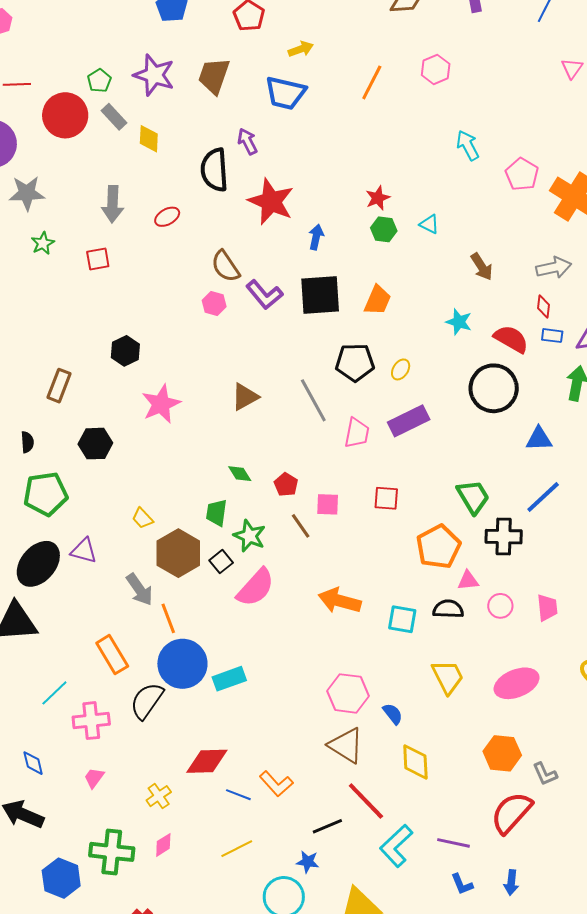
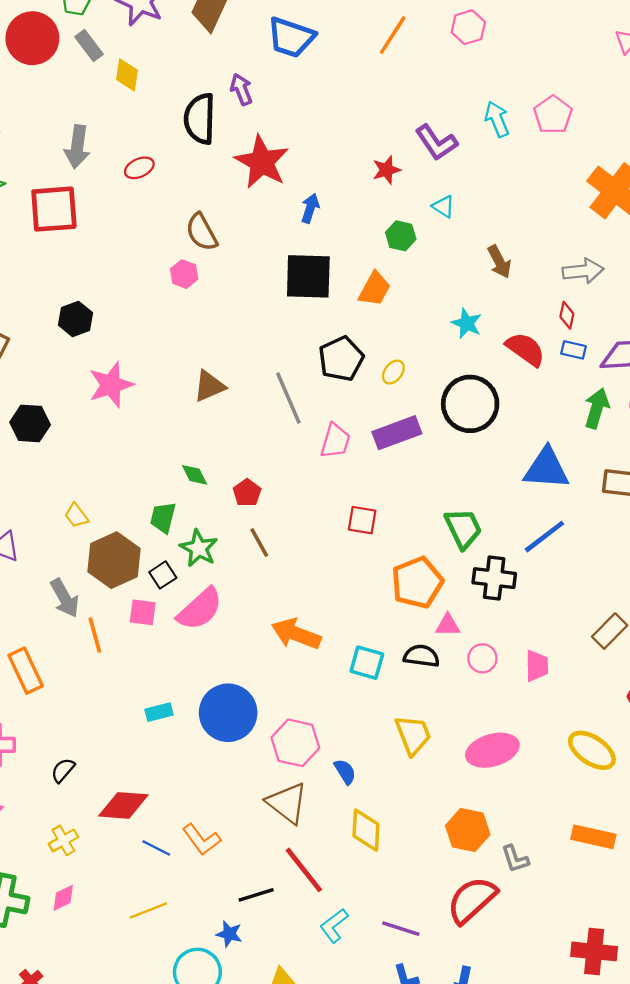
pink pentagon: (522, 174) -> (553, 115), moved
green hexagon: (384, 229) -> (401, 236), moved
red square: (98, 259) -> (54, 209), size x1.8
purple L-shape: (264, 295) -> (436, 143), moved
black pentagon: (355, 362) -> (341, 359), turned -30
black circle: (494, 388) -> (470, 404), moved
blue triangle: (539, 439) -> (546, 469), size x1.5
pink square: (328, 504) -> (143, 612), moved
blue circle: (182, 664) -> (228, 713), moved
cyan rectangle: (229, 679) -> (159, 712), size x0.7
black semicircle: (147, 701) -> (63, 770), moved, size x0.6
cyan L-shape: (396, 846) -> (334, 926), size x0.7

